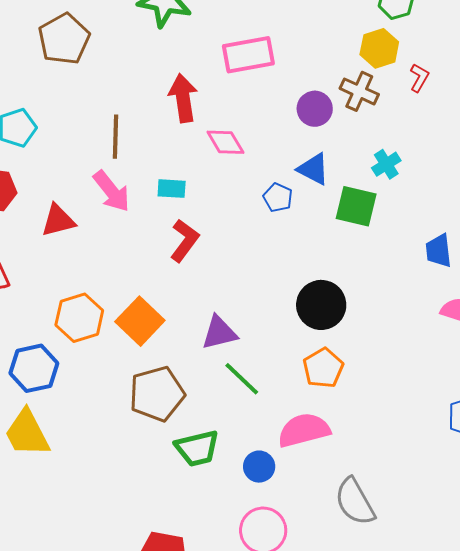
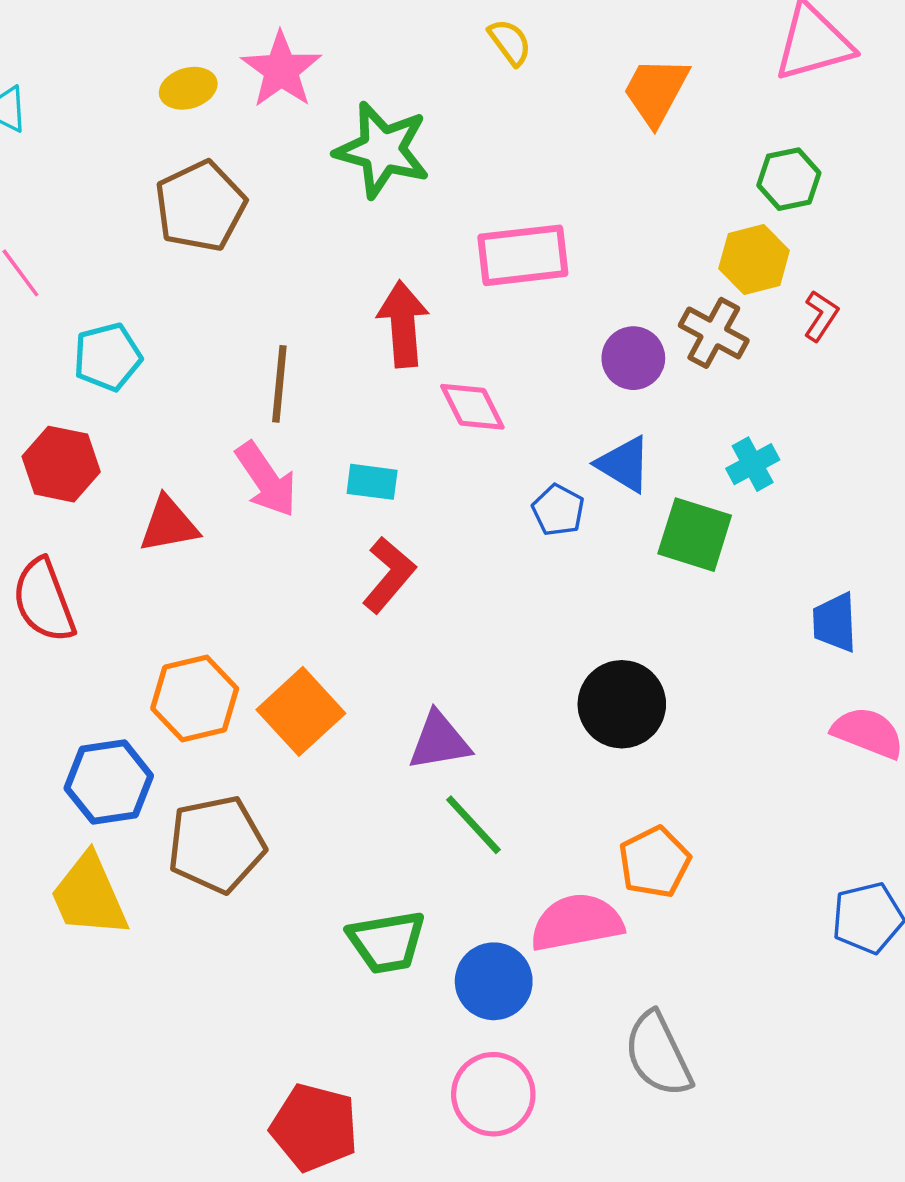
orange pentagon: (323, 368) -> (654, 862), moved
brown pentagon: (157, 394) -> (216, 844), moved
blue circle: (259, 467) -> (494, 981), size x1.4

